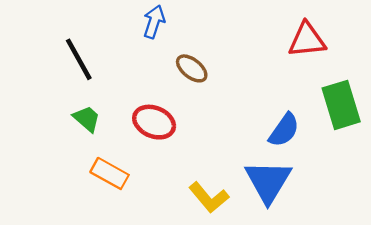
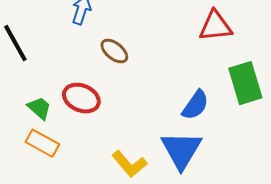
green trapezoid: (87, 119) -> (39, 108), moved

